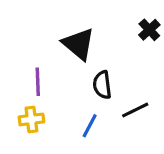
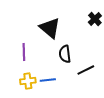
yellow cross: (31, 119) -> (28, 81), moved
blue line: (90, 126) -> (48, 80), moved, turned 56

